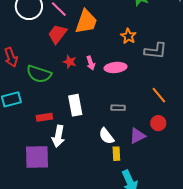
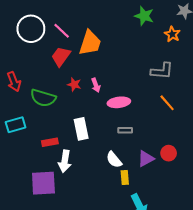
orange star: (128, 36) -> (172, 34), moved
pink ellipse: (115, 67) -> (119, 102), moved
orange line: (159, 95) -> (167, 103), moved
red circle: (158, 123) -> (169, 153), moved

